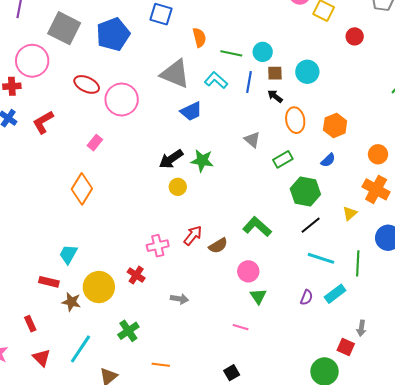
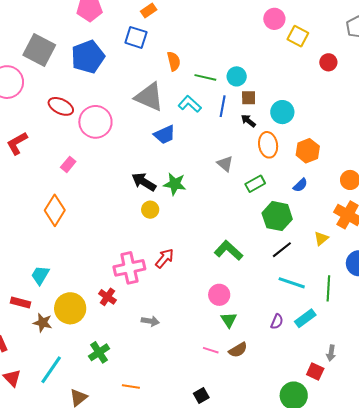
cyan circle: (307, 72) -> (282, 112), moved
black arrow: (171, 159) -> (144, 182), turned 65
pink cross: (158, 246) -> (129, 268), size x1.4
brown semicircle: (218, 246) -> (238, 350), moved

